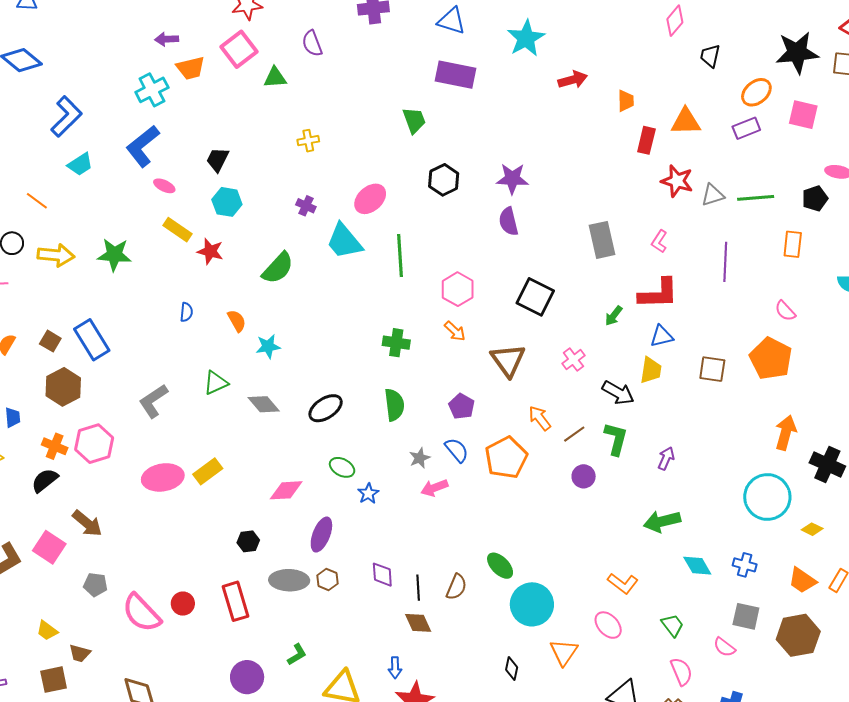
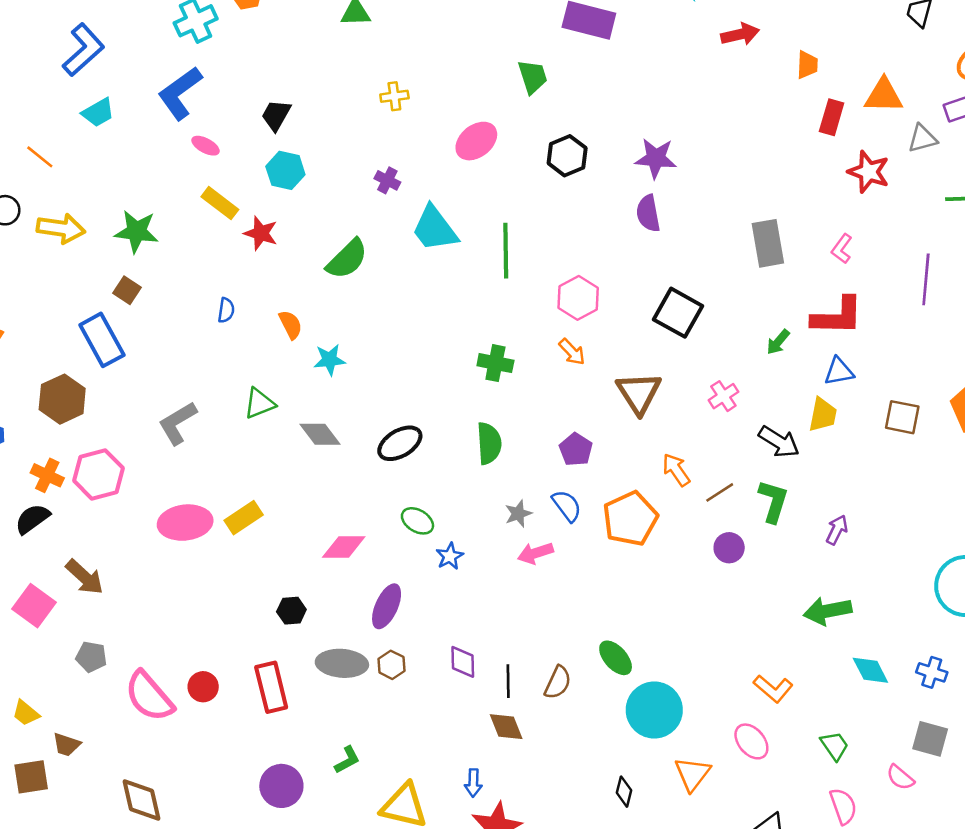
gray triangle: (713, 195) -> (923, 139), moved
pink ellipse: (370, 199) -> (476, 141), moved
brown square: (50, 341) -> (127, 290), moved

